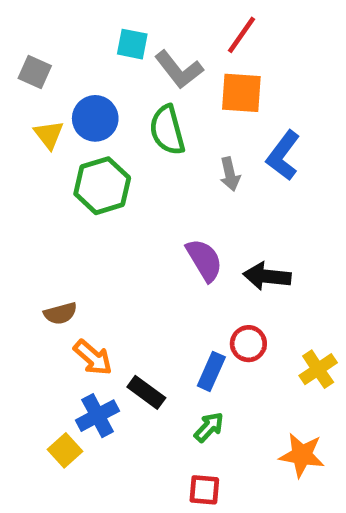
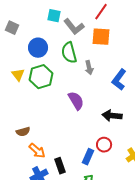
yellow triangle: (49, 135) -> (18, 75), moved
blue L-shape: (283, 156) -> (119, 80), moved
gray arrow: (230, 174) -> (89, 68), moved
purple semicircle: (204, 260) -> (76, 101), moved
black rectangle: (146, 392) -> (60, 166), turned 35

